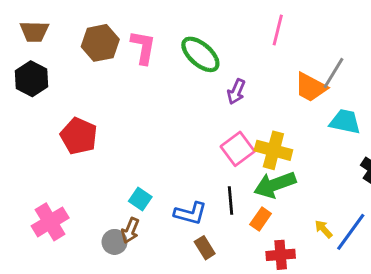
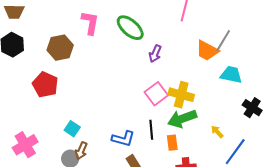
brown hexagon: (100, 43) -> (60, 48), moved
cyan square: (140, 199) -> (72, 129), moved
orange rectangle: (261, 219) -> (172, 143), turned -42
yellow arrow: (324, 229) -> (217, 132), moved

